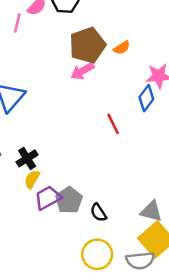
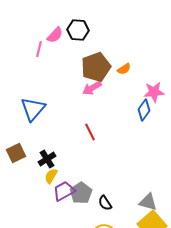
red line: (113, 124) -> (90, 132), moved

